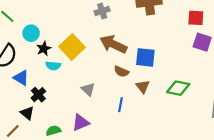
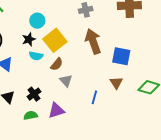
cyan circle: (31, 33) -> (37, 21), moved
brown arrow: (113, 44) -> (93, 41), turned 40
brown semicircle: (121, 72) -> (57, 64), moved, turned -80
black cross: (38, 95) -> (34, 94), moved

